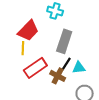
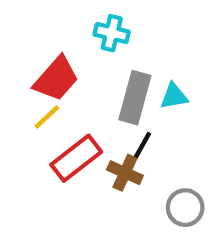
yellow line: (23, 48) -> (47, 117), turned 48
cyan triangle: (79, 68) -> (174, 96), moved

